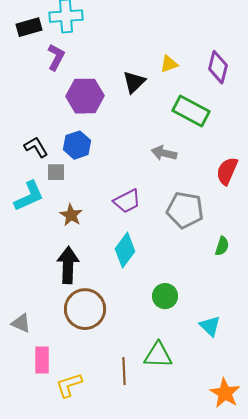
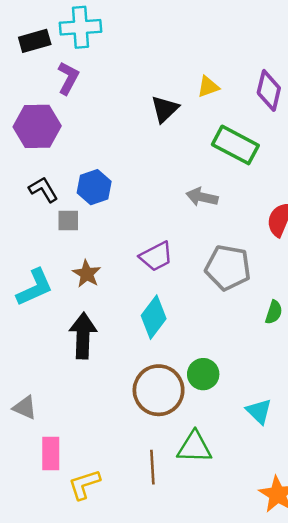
purple hexagon: (85, 96) -> (37, 126), moved
cyan L-shape: (29, 196) -> (35, 287), moved
brown circle: (85, 309) -> (159, 390), moved

